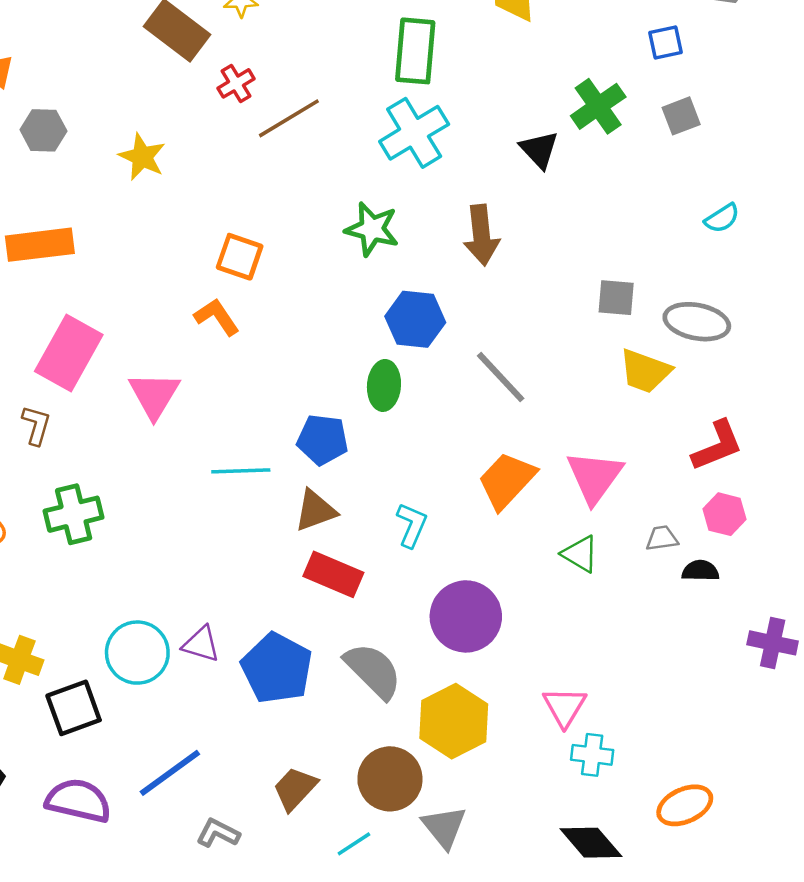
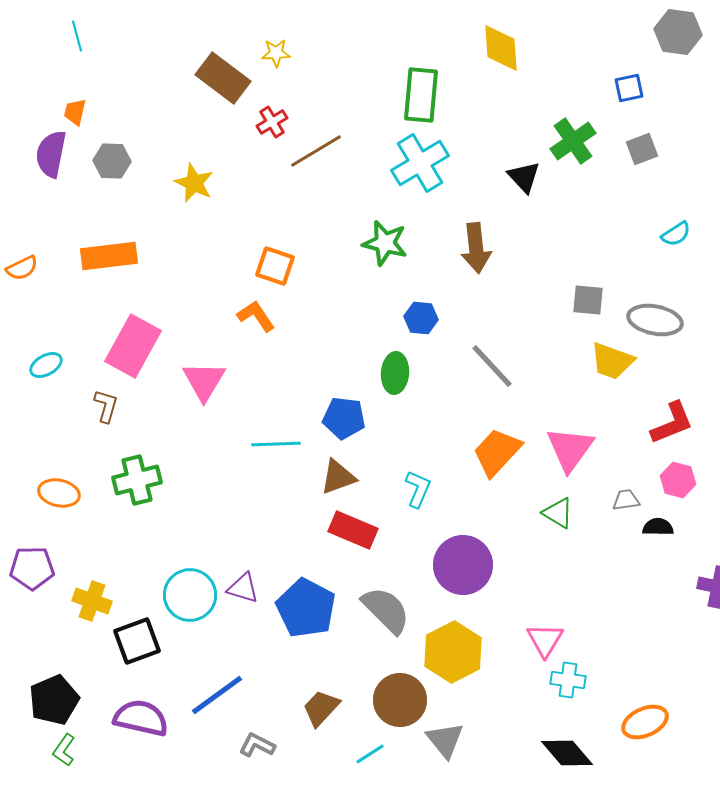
blue hexagon: (415, 319) -> (421, 318), size x0.7

